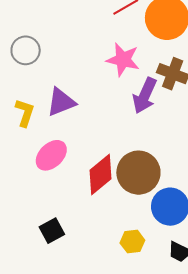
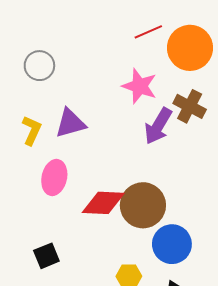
pink ellipse: (51, 155) -> (54, 178), turned -40
red diamond: (100, 174) -> (103, 203), turned 36

